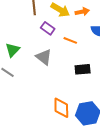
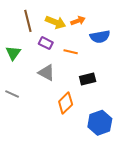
green triangle: (13, 50) -> (13, 53), moved
orange diamond: (61, 108) -> (66, 103), moved, turned 55

